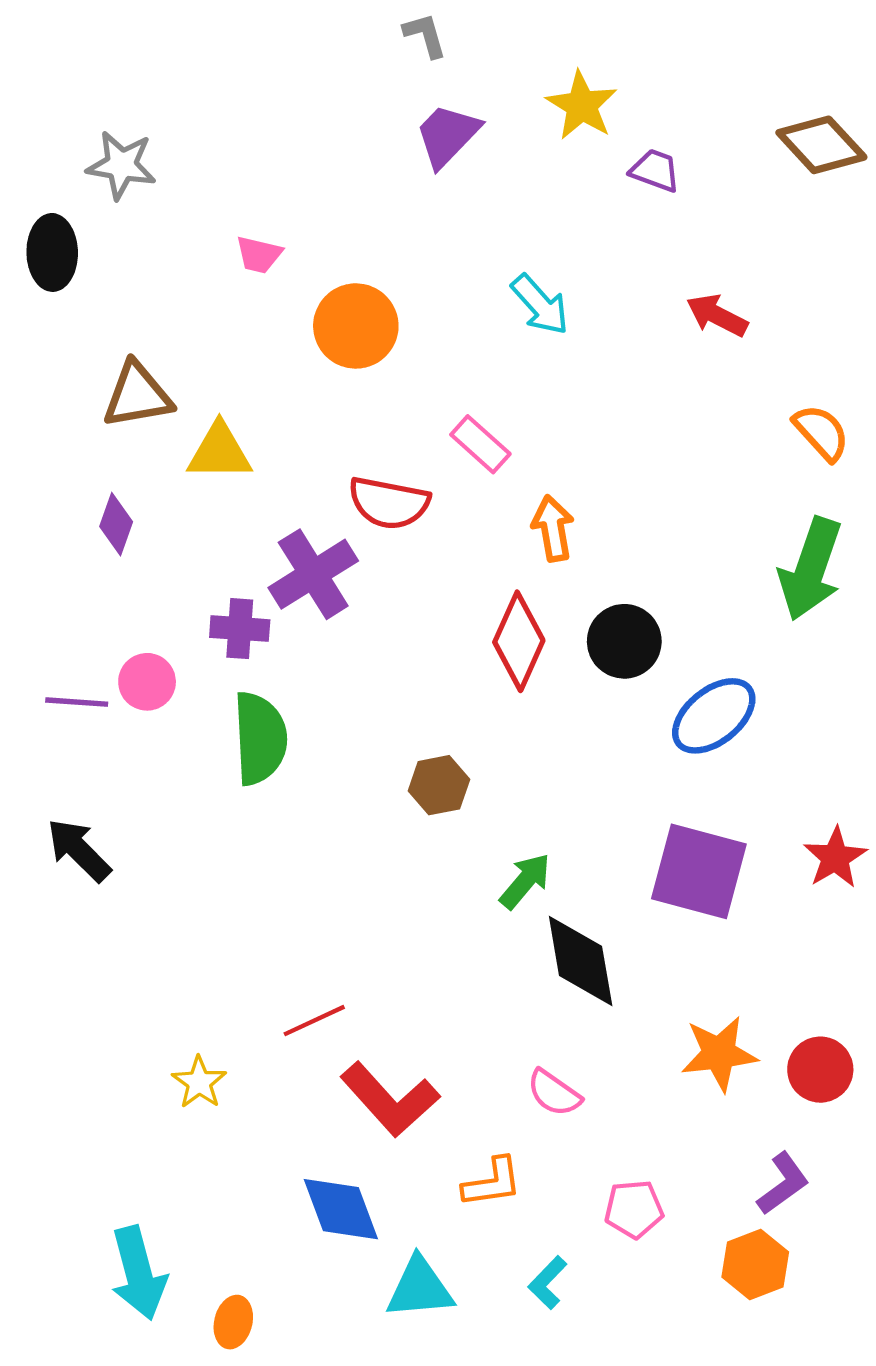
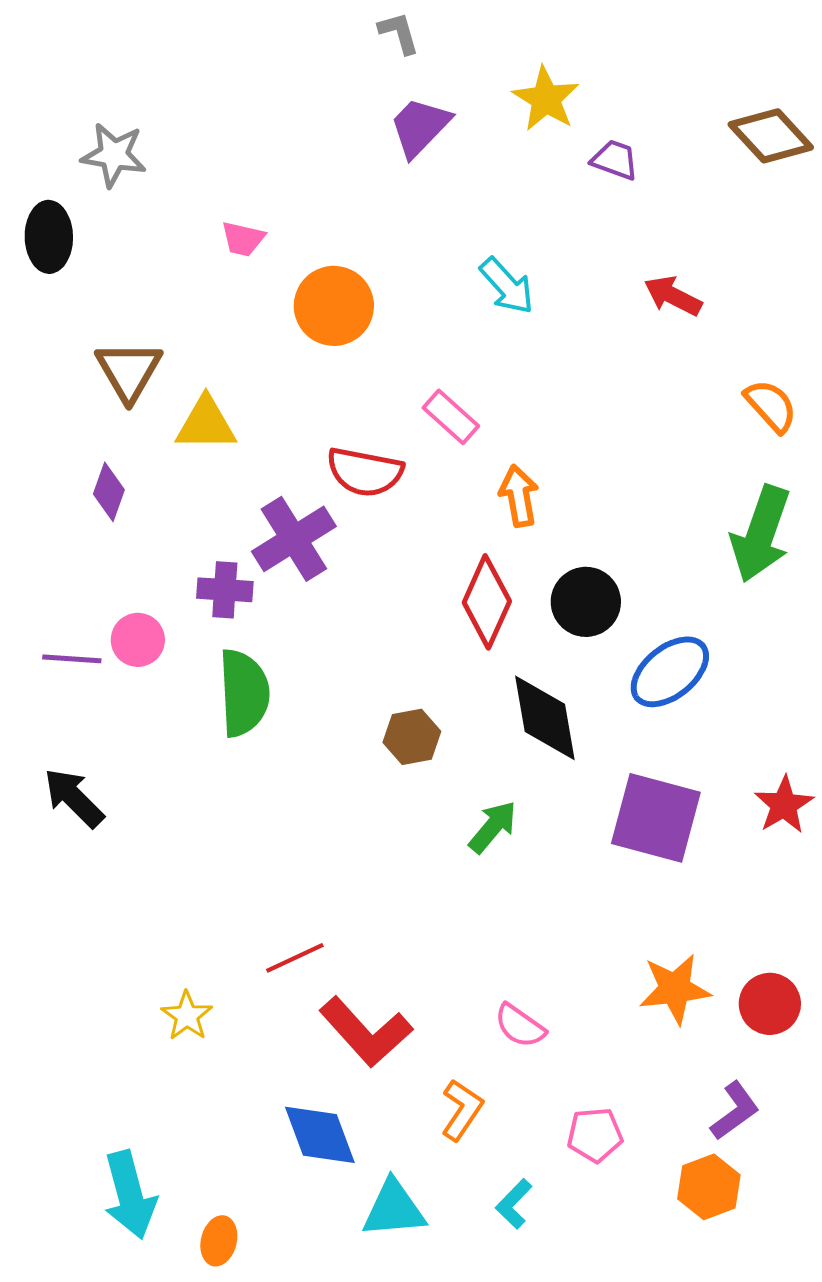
brown triangle: (137, 395) -> (129, 371), turned -50
black diamond: (581, 961) -> (545, 718), moved
orange L-shape: (492, 1182) -> (462, 1110), turned -48

